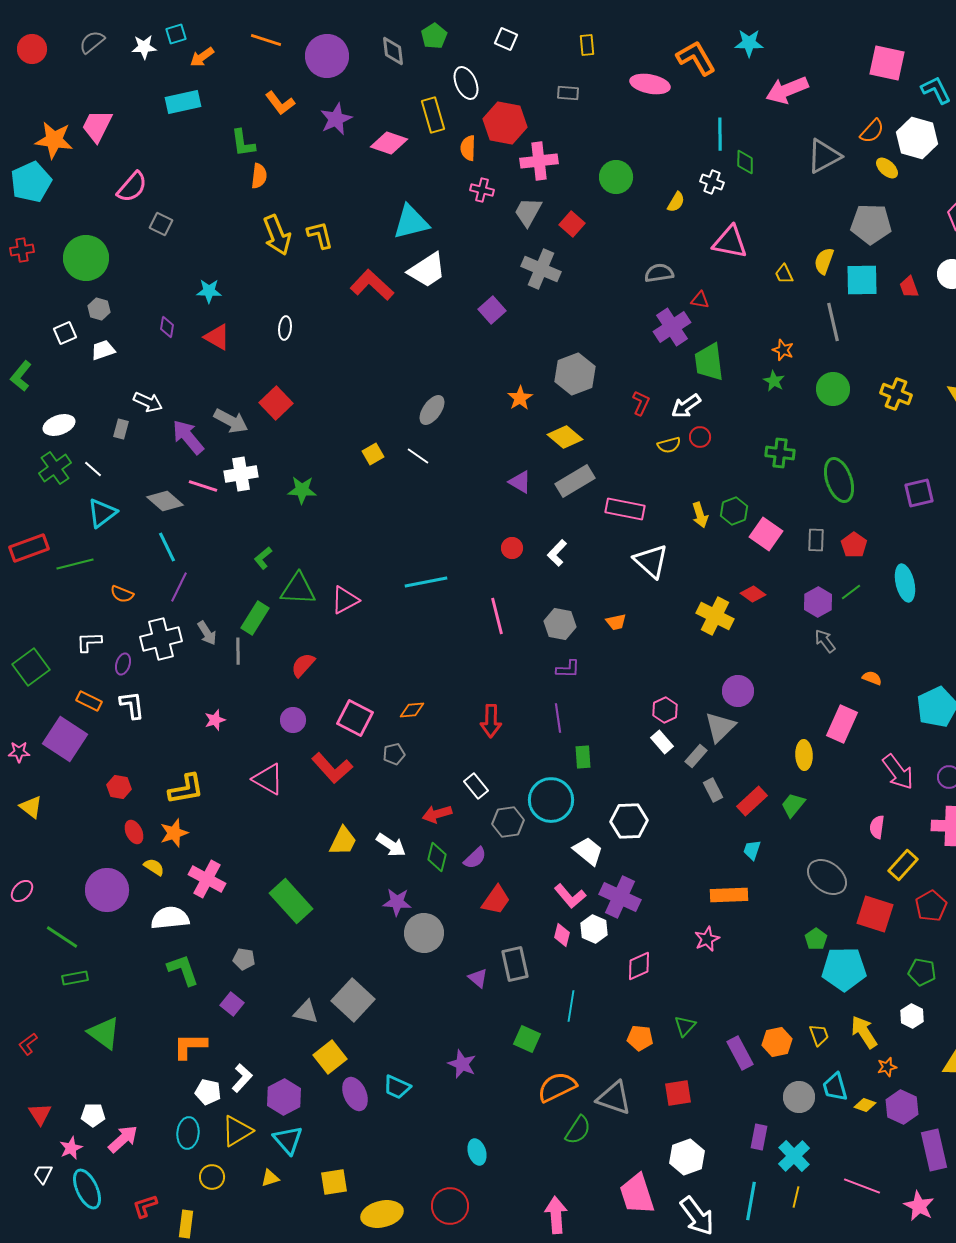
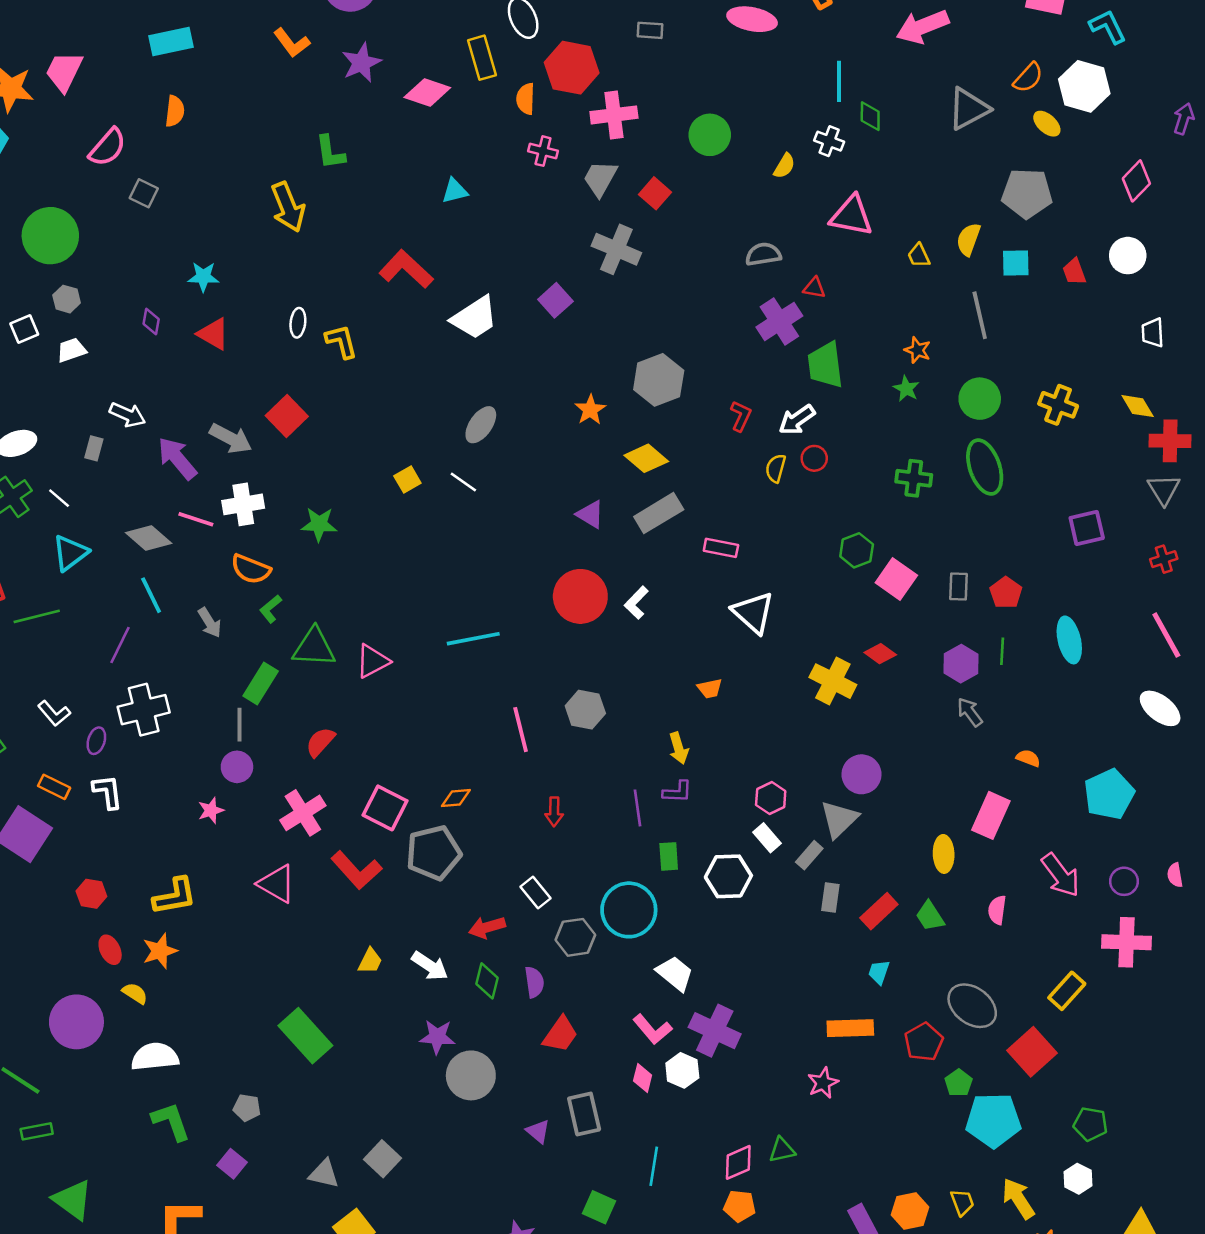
green L-shape: (243, 143) -> (330, 152), moved
orange semicircle: (259, 176) -> (175, 111), moved
cyan triangle: (411, 222) -> (455, 191), size x0.6
yellow L-shape: (320, 235) -> (341, 341), moved
white trapezoid: (427, 270) -> (475, 318), moved
cyan square: (862, 280) -> (1016, 263), size x0.7
yellow semicircle: (669, 445) -> (776, 468), turned 120
green ellipse: (839, 480) -> (985, 467), moved
pink rectangle: (625, 509) -> (721, 548), size x0.7
yellow arrow: (700, 515) -> (679, 748), moved
red circle: (512, 548) -> (580, 596), size x2.0
purple line: (179, 587) -> (120, 645), moved
green line: (851, 592) -> (1002, 651), turned -50
orange semicircle: (122, 594) -> (251, 569), moved, size x1.4
pink line: (497, 616) -> (521, 730), moved
gray hexagon: (560, 624) -> (585, 710), moved
gray arrow: (207, 633) -> (210, 623), moved
white L-shape: (89, 642) -> (54, 713), turned -128
purple L-shape: (568, 669) -> (677, 792), moved
purple circle: (293, 720) -> (237, 767), moved
red arrow: (491, 721) -> (554, 812), size x0.7
gray pentagon: (394, 754) -> (434, 853), size x2.0
gray rectangle: (713, 790) -> (830, 897), turned 35
green trapezoid: (793, 805) -> (930, 916), turned -72
white hexagon: (629, 821) -> (728, 876), moved
pink semicircle: (877, 827) -> (997, 910), moved
yellow trapezoid: (343, 841) -> (370, 961), size x0.7
purple semicircle: (475, 858) -> (534, 982), turned -55
pink cross: (207, 879) -> (303, 813), moved, turned 30
red pentagon: (931, 906) -> (924, 1042), moved
red square: (875, 914) -> (1032, 1052), turned 30
pink diamond: (639, 966) -> (738, 1162), moved
gray square: (353, 1000) -> (383, 1159), size x0.7
green triangle: (685, 1026) -> (782, 1150), moved, turned 35

